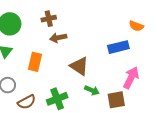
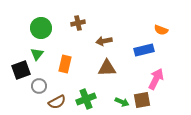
brown arrow: (58, 38) -> (104, 41), moved
brown triangle: (79, 66) -> (107, 68), turned -36
green arrow: (92, 90) -> (122, 102), moved

